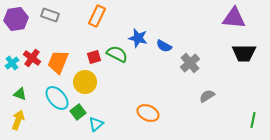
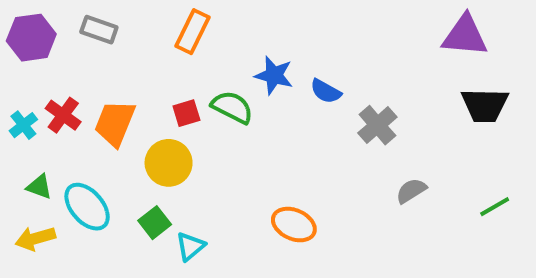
cyan ellipse: (57, 98) -> (87, 207), moved
yellow arrow: (18, 120) -> (35, 238), turned -126
green line: (253, 120) -> (495, 207), moved, turned 49

